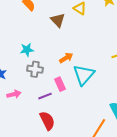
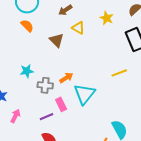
gray cross: (35, 69) -> (45, 85), moved
pink arrow: (14, 94) -> (15, 116), turned -48

